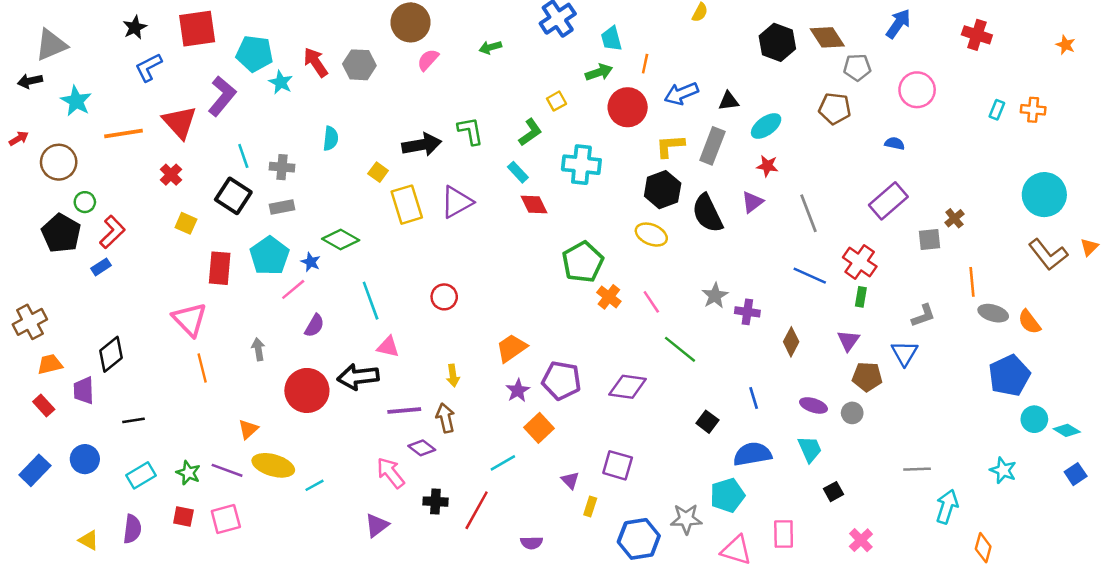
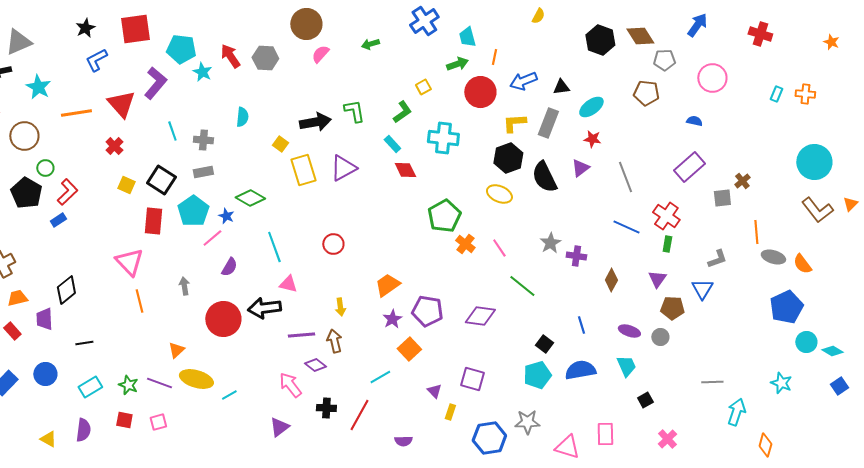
black square: (233, 196) -> (161, 180), moved
cyan pentagon: (727, 495) -> (537, 375), moved
pink square: (226, 519) -> (158, 422), size x0.7

